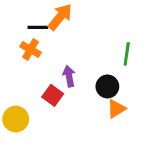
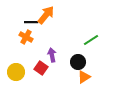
green line: (127, 54) -> (91, 40), turned 49
yellow circle: (16, 119) -> (16, 72), moved

